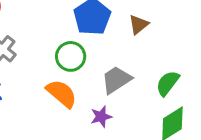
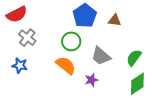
brown triangle: (139, 25) -> (115, 20), turned 48
gray trapezoid: (116, 80) -> (101, 56), turned -105

